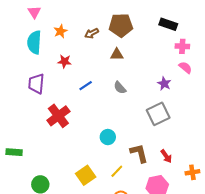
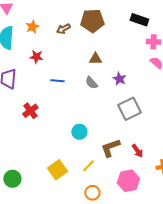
brown triangle: (117, 54) -> (95, 59), moved
purple star: (164, 84) -> (119, 79), moved
blue line: (86, 86) -> (57, 81), turned 40
red cross: (58, 116) -> (30, 111), size x0.7
brown L-shape: (139, 153) -> (110, 148), turned -95

